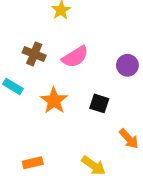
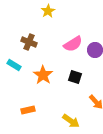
pink semicircle: (75, 57) -> (73, 44), moved
orange rectangle: (33, 163) -> (28, 110), moved

